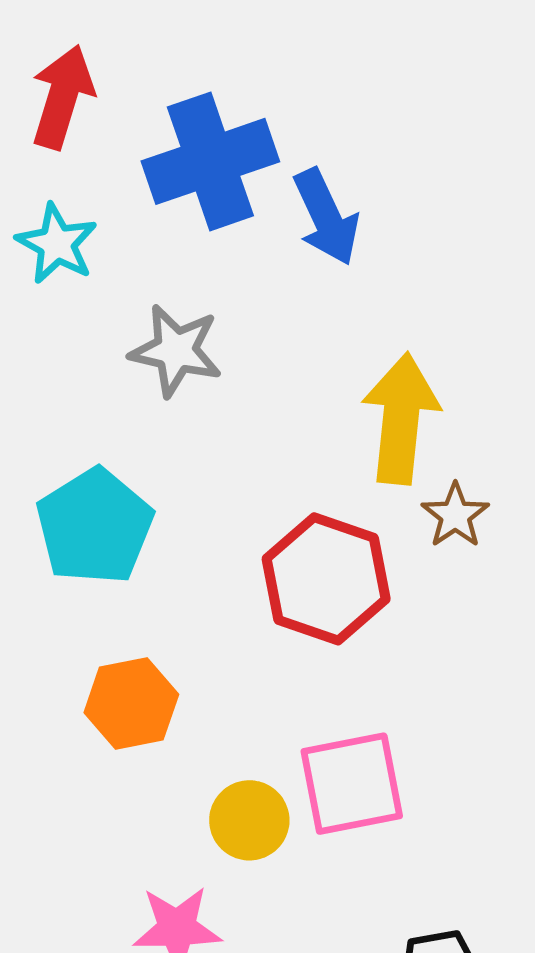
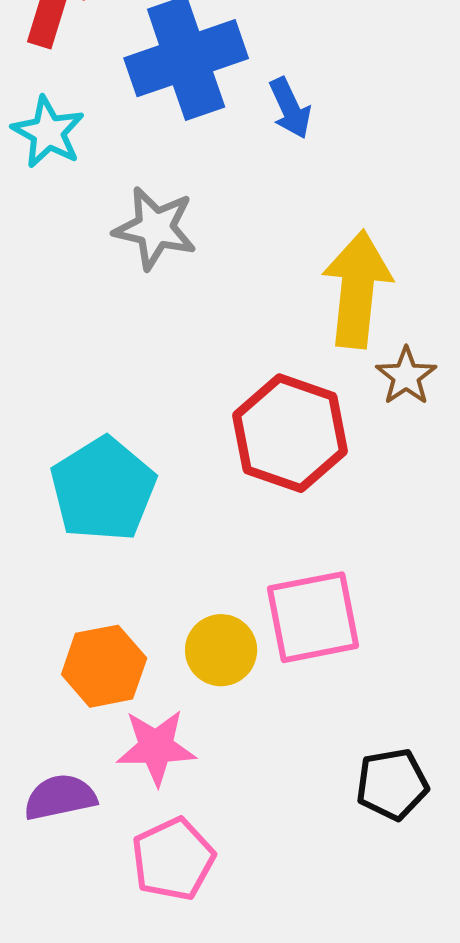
blue arrow: (326, 217) -> (290, 108), size x0.7
cyan pentagon: (95, 527) -> (103, 489), moved
orange hexagon: (131, 703) -> (104, 666), moved

